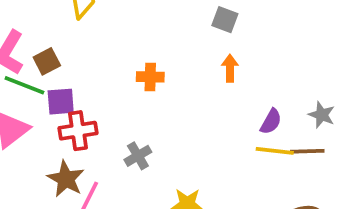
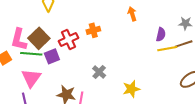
brown square: (47, 61) -> (39, 38), size x1.5
red cross: (78, 131) -> (68, 39), moved

